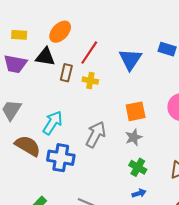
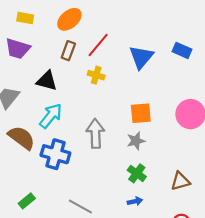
black triangle: (45, 57) -> (47, 81), moved
brown rectangle: (66, 73) -> (68, 51), moved
gray arrow: (96, 134) -> (95, 133), turned -36

